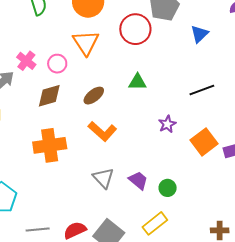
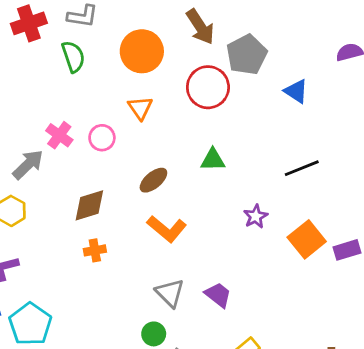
blue triangle: (199, 34) -> (296, 91), turned -42
orange triangle: (86, 43) -> (140, 108), size x0.7
brown diamond: (49, 96) -> (89, 205), moved
orange cross: (50, 145) -> (95, 250), size x0.5
green circle: (168, 188) -> (154, 334), moved

